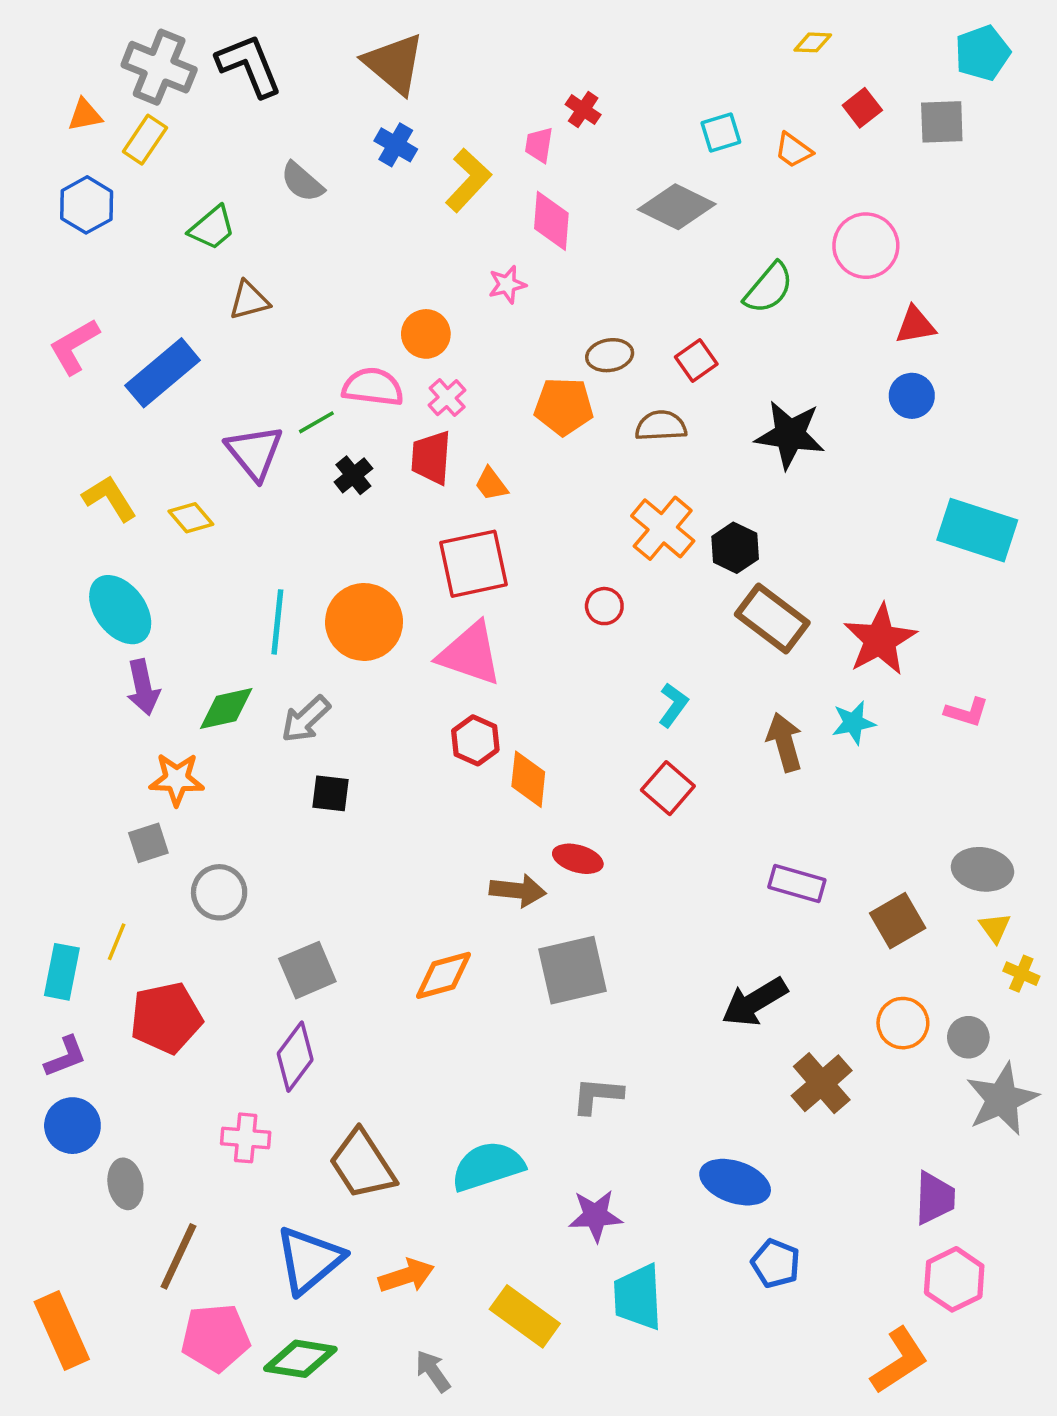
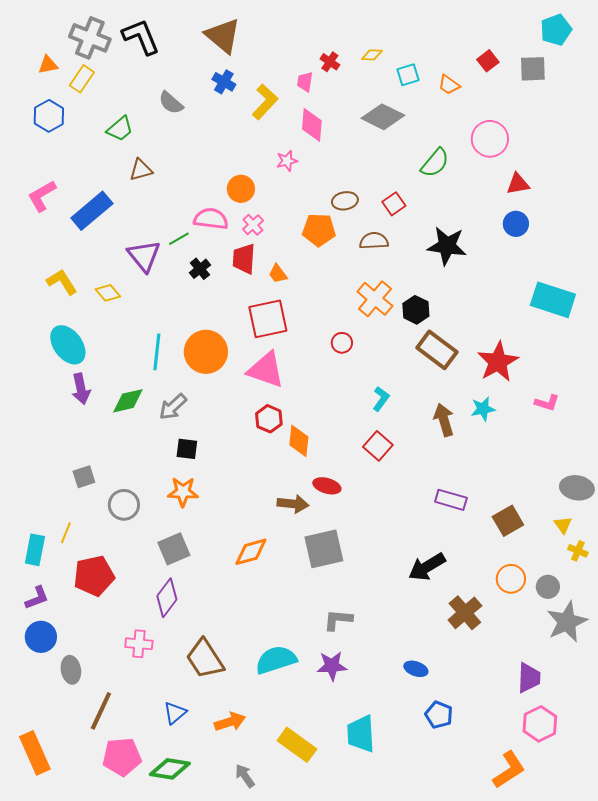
yellow diamond: (813, 42) -> (372, 55), moved
orange star: (177, 779) -> (183, 492), moved
gray ellipse: (982, 869) -> (577, 488), moved
blue ellipse: (735, 1182) -> (416, 669), size x0.6
purple star: (595, 1216) -> (332, 666), moved
blue triangle: (309, 1260) -> (175, 713), size x0.6

